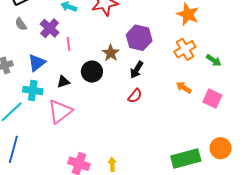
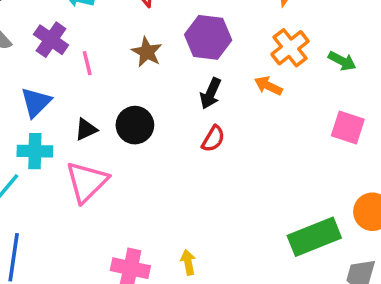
brown star: (111, 53) -> (147, 52), moved
black circle: (92, 72) -> (135, 125), moved
orange arrow: (184, 87) -> (268, 86), moved

